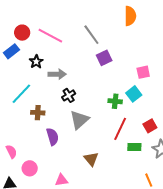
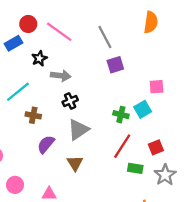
purple semicircle: (52, 137) -> (46, 144), turned -132
brown triangle: (91, 159) -> (75, 163), moved
pink circle: (30, 168) -> (15, 185), moved

